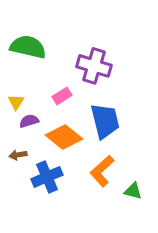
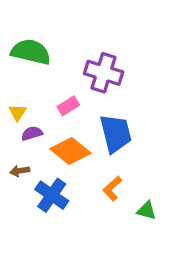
orange L-shape: (102, 171) -> (112, 189), size x0.7
blue cross: (47, 177) -> (52, 195), turned -32

